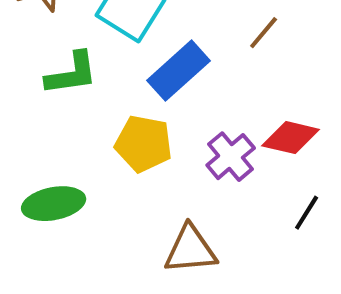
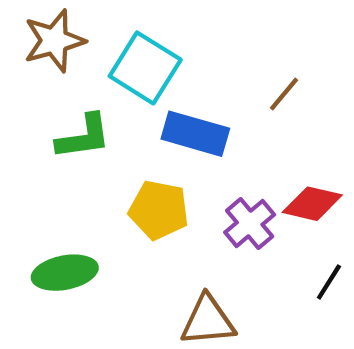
blue rectangle: (179, 71) -> (195, 134), turned 58

